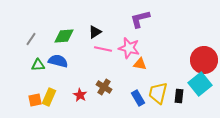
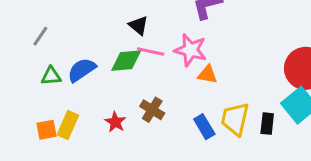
black triangle: (95, 32) -> (138, 25), turned -48
green diamond: (64, 36) -> (126, 61), moved
blue semicircle: (58, 61) -> (82, 70), turned -48

